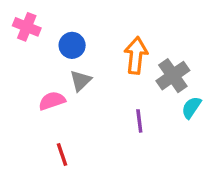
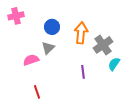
pink cross: (27, 27) -> (16, 16), turned -35
blue circle: (72, 45) -> (52, 27), moved

